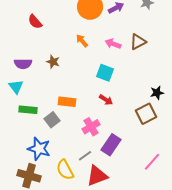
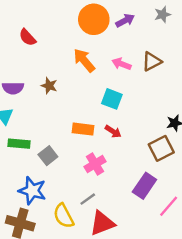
orange arrow: (82, 41) -> (84, 60), size x1.5
orange rectangle: (67, 102) -> (83, 129), moved
purple rectangle: (111, 145) -> (144, 186), moved

